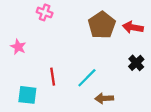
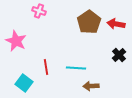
pink star: (18, 47) -> (16, 41), size x1.5
cyan line: (87, 78) -> (76, 68), turned 48
cyan square: (27, 95) -> (24, 83), turned 30

